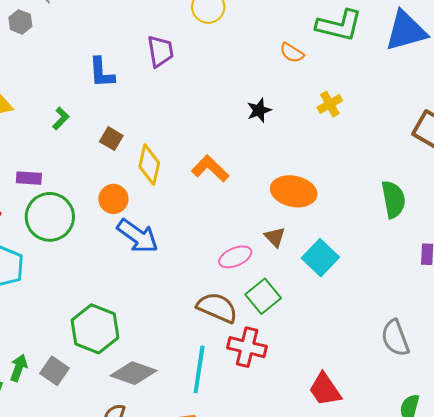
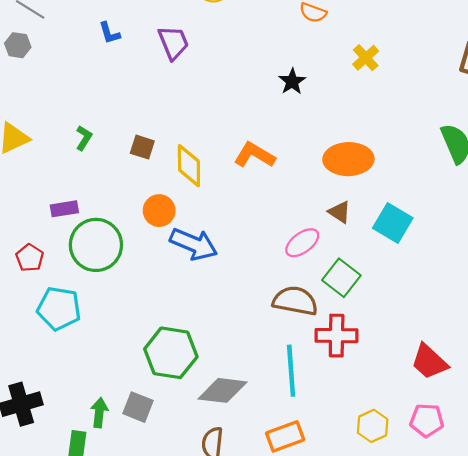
blue L-shape: (102, 73) -> (109, 33), moved, size x0.7

